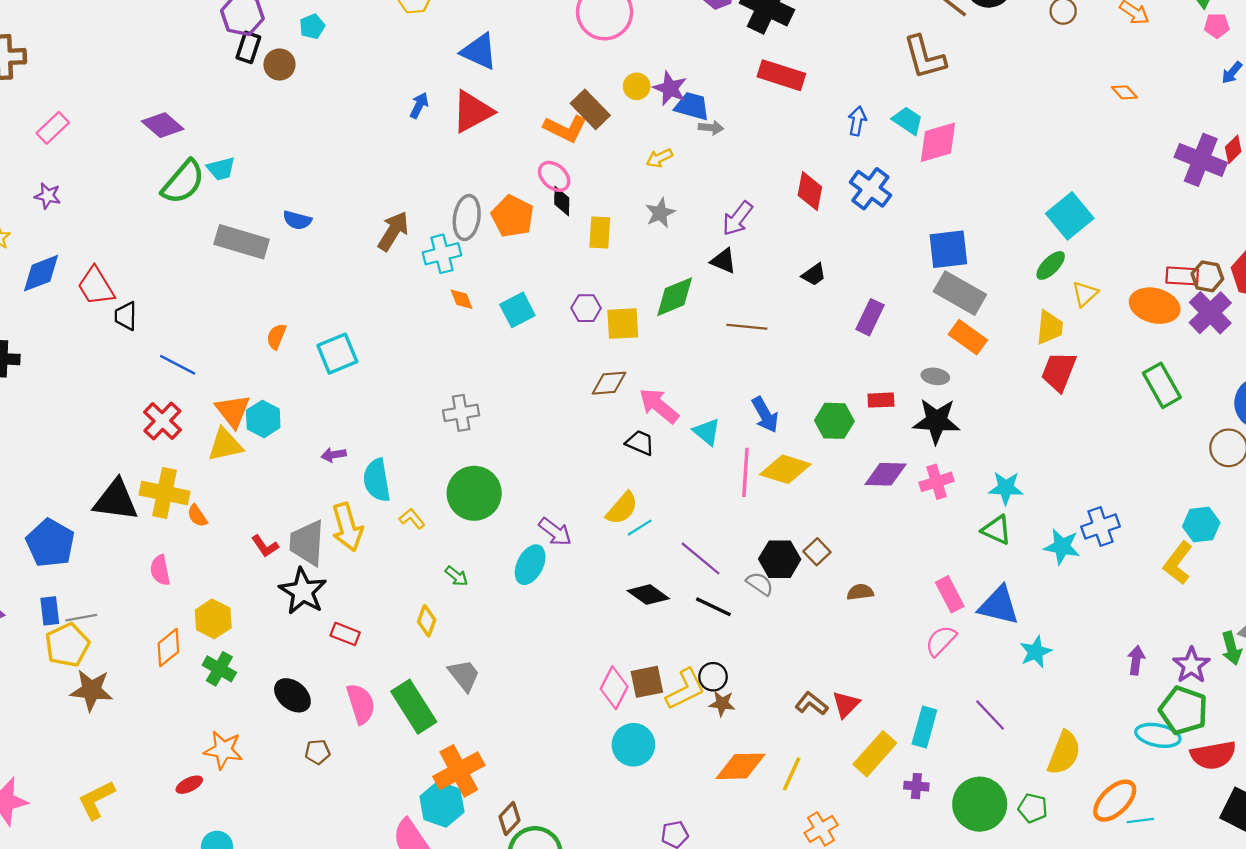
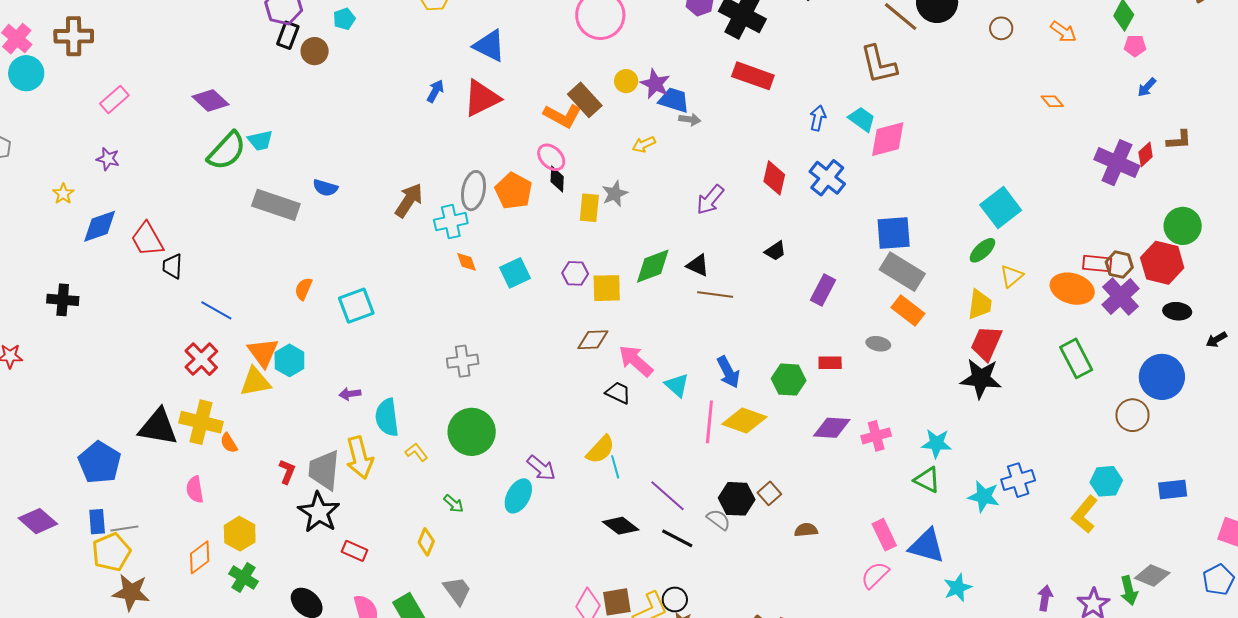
gray star: (660, 213) -> (615, 194), moved
black triangle: (723, 261) -> (698, 265), moved
black star: (936, 421) -> (981, 378), moved
cyan line: (640, 528) -> (615, 467), turned -75
red L-shape: (265, 546) -> (287, 472), turned -125

